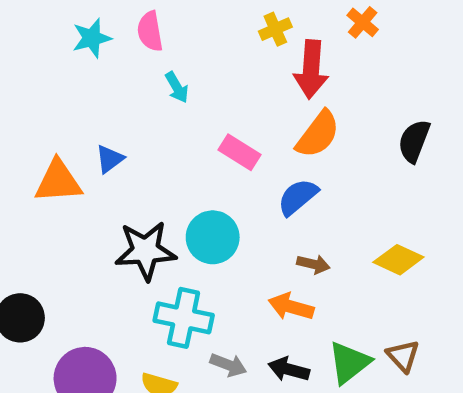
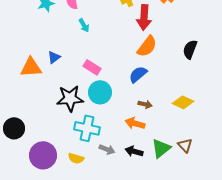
pink rectangle: (240, 152) -> (92, 67), moved

